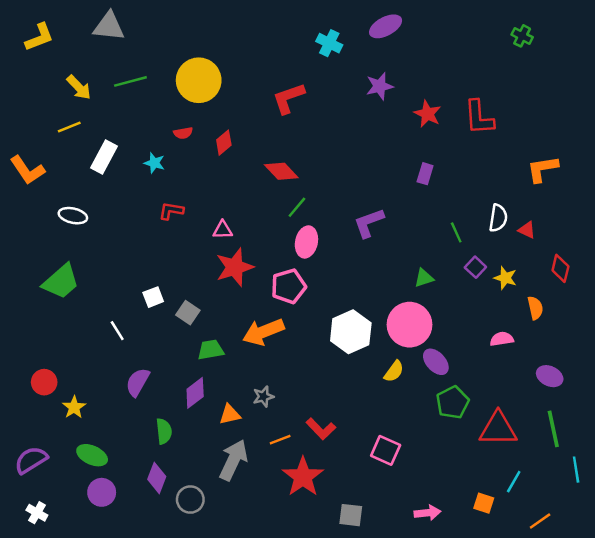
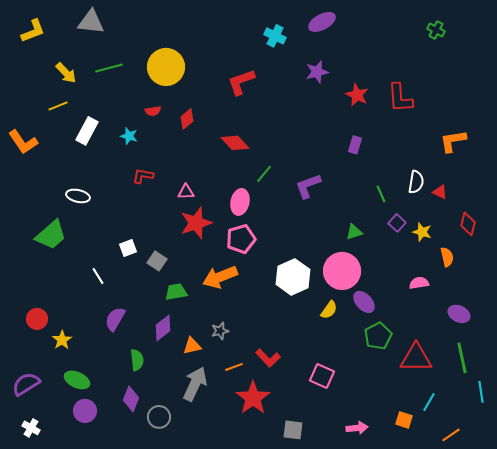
green line: (297, 207) -> (264, 174), moved
white ellipse: (73, 216) -> (78, 196), moved
pink ellipse: (306, 242) -> (240, 202), moved

